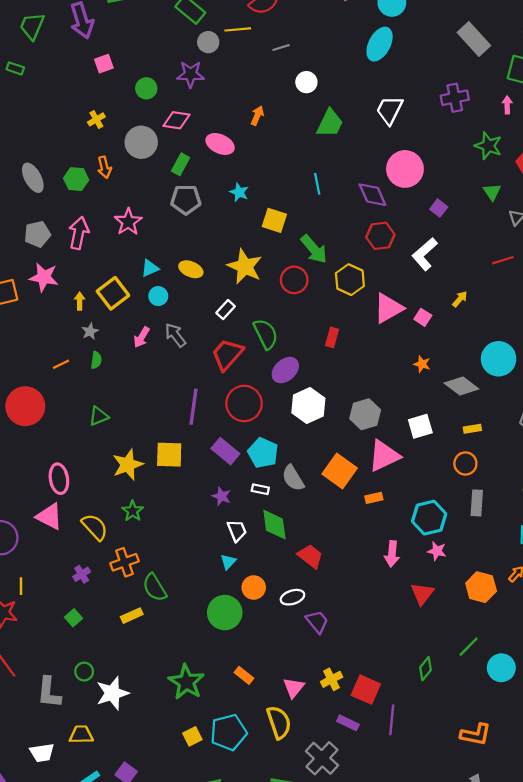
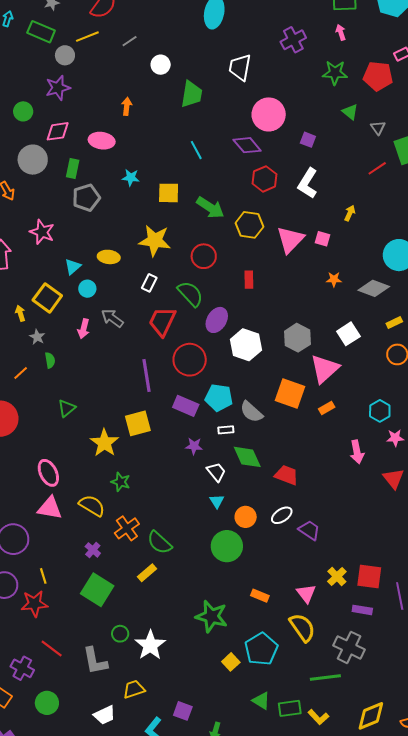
red circle: (294, 280) -> (204, 256), moved
cyan hexagon: (429, 518) -> (380, 411), size x0.7
green square: (74, 618) -> (97, 590), size x2.0

